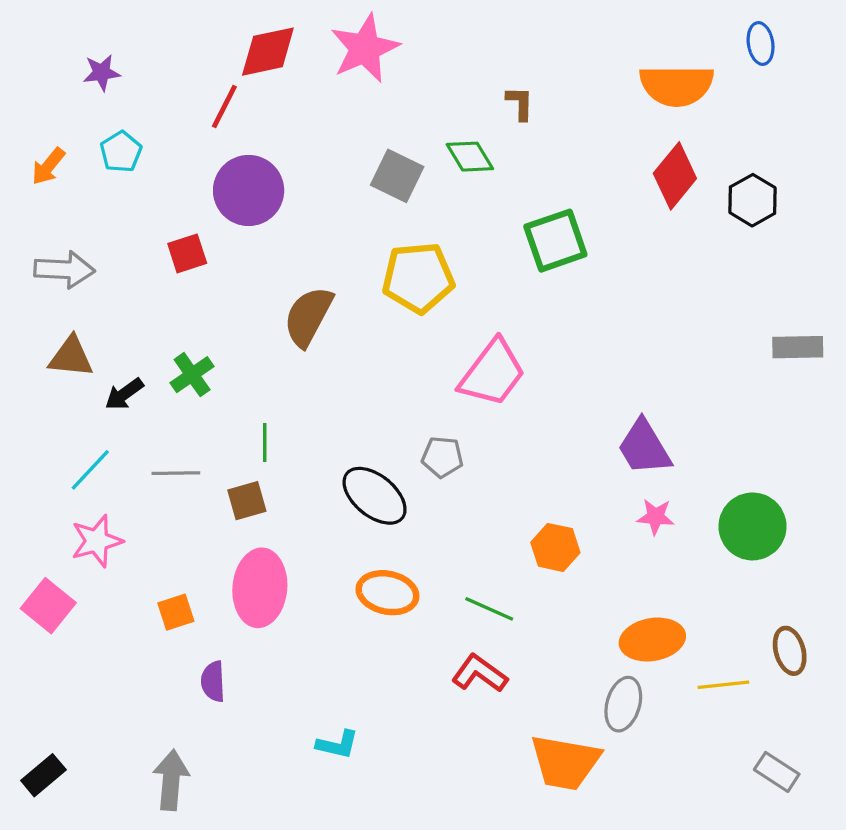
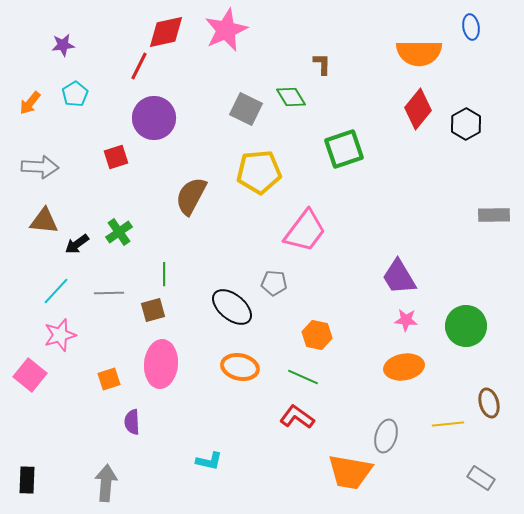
orange hexagon: (555, 547) -> (317, 335), moved
orange ellipse: (652, 640) -> (404, 367), moved
black rectangle: (43, 775) -> (27, 480), turned -48

